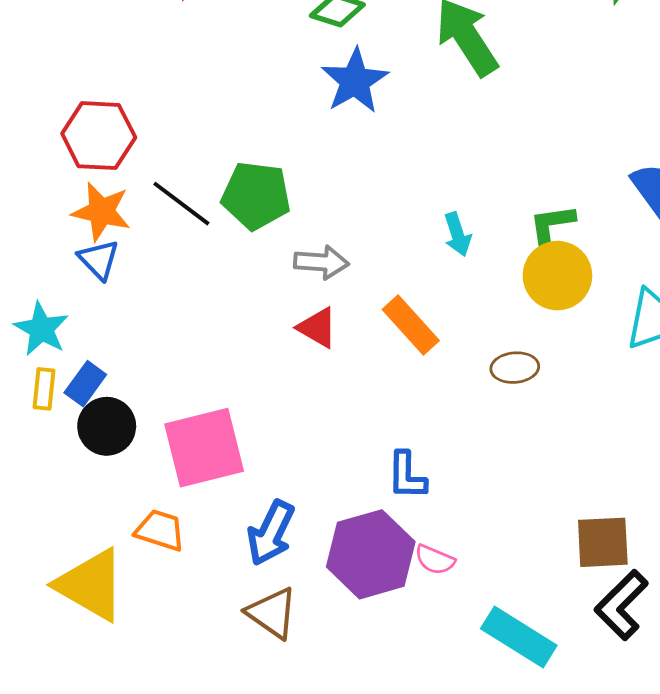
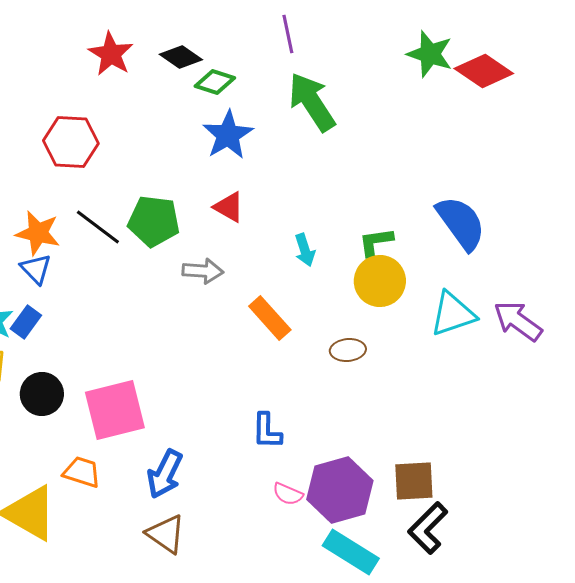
red hexagon: (99, 136) -> (71, 142), moved
red triangle: (317, 328) -> (229, 207), moved
blue rectangle: (85, 384) -> (26, 322), moved
purple hexagon: (371, 554) -> (340, 490), moved

